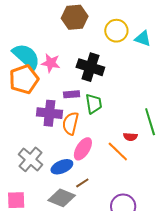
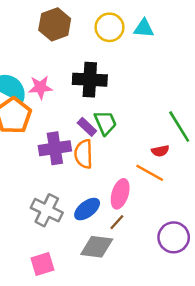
purple rectangle: (72, 94) -> (87, 127), moved, turned 63
pink ellipse: (83, 149) -> (120, 194), moved

